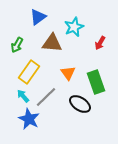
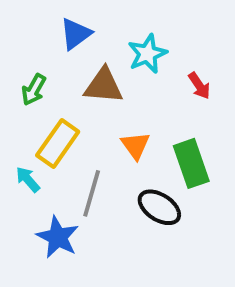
red arrow: (100, 43) -> (199, 86), turned -64
cyan arrow: (23, 96) -> (28, 179), moved
gray line: (46, 97) -> (92, 193), turned -30

